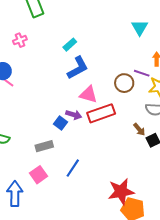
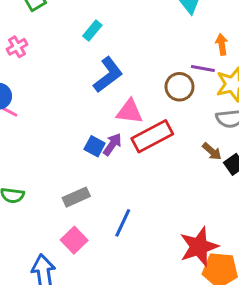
cyan rectangle: (70, 45) -> (92, 31), moved
purple arrow: (74, 115) -> (112, 144), turned -63
blue square: (60, 123) -> (95, 146), moved

